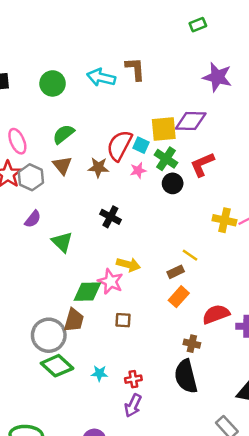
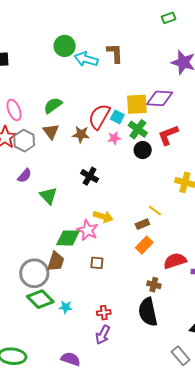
green circle: (53, 83) -> (65, 46), moved
cyan star: (99, 373) -> (66, 307), moved

